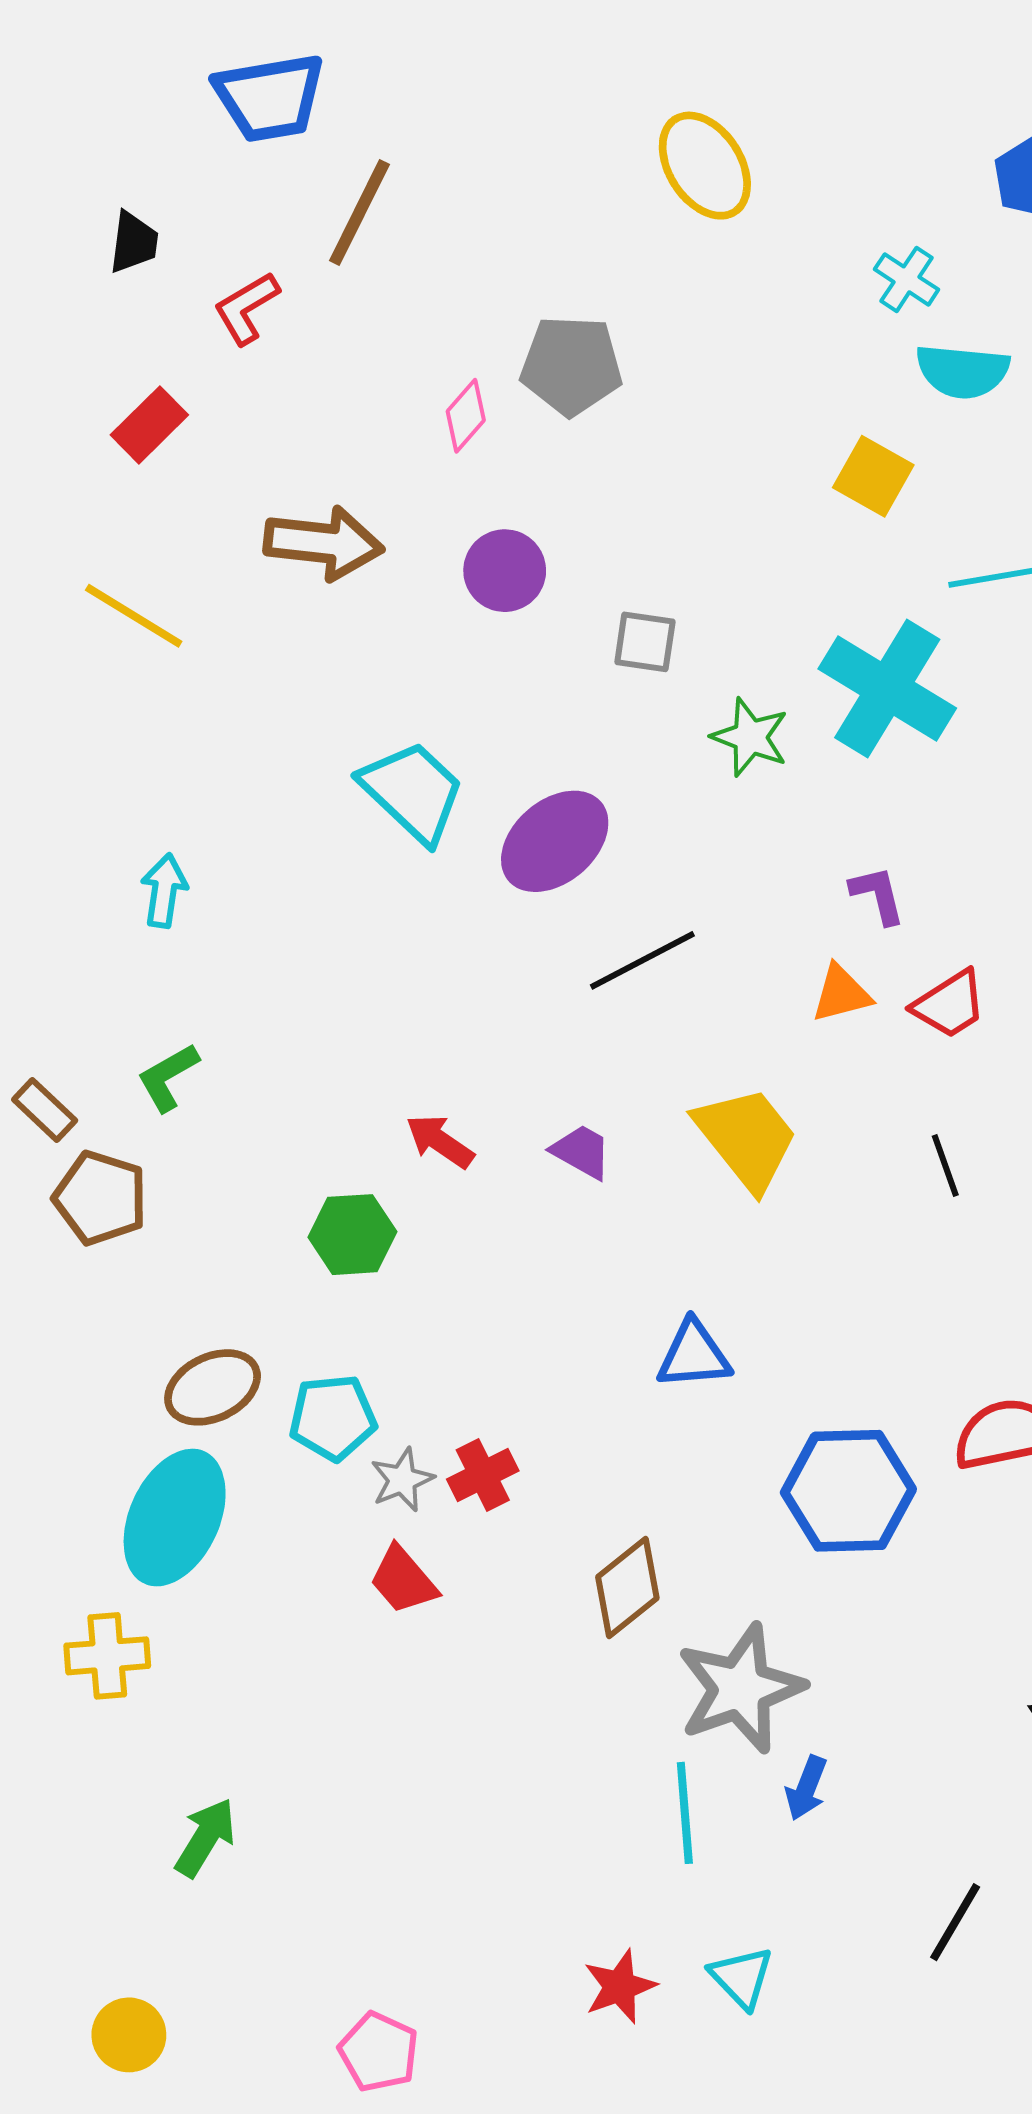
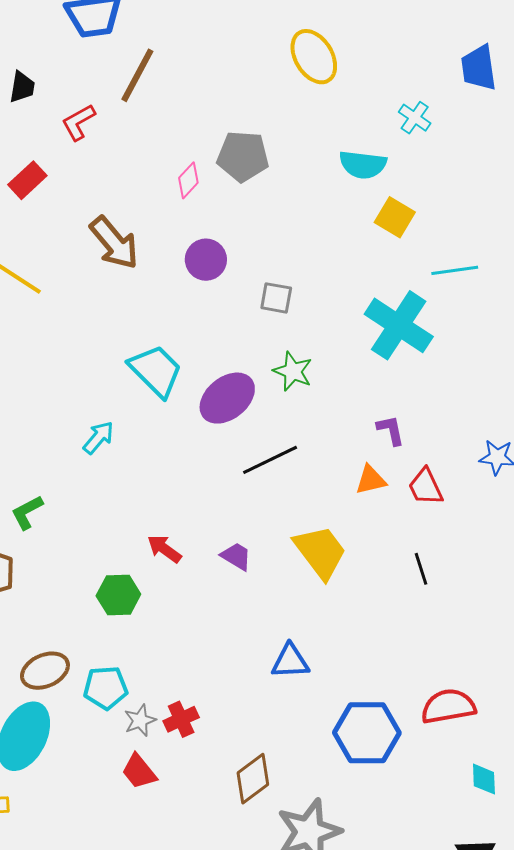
cyan semicircle: (963, 371) -> (363, 165), moved
brown arrow: (324, 543) -> (114, 243), turned 42
green star: (750, 737) -> (293, 371), moved
cyan arrow: (164, 891) -> (98, 438), moved, turned 30
red trapezoid: (950, 1004) -> (426, 487), turned 96

